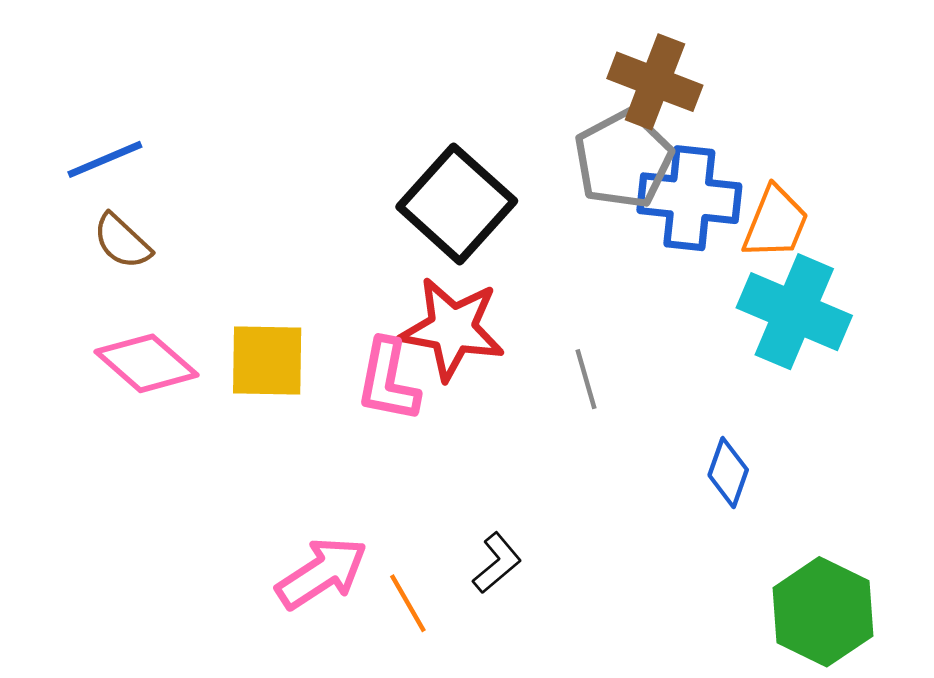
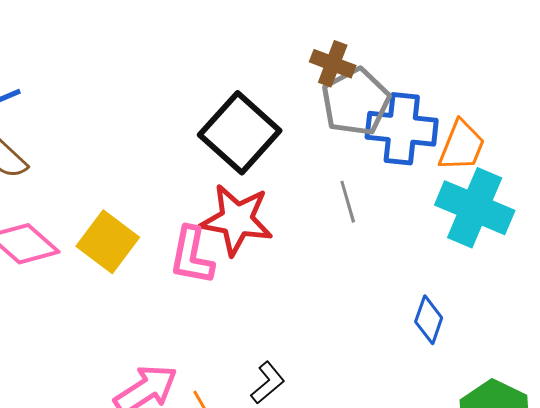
brown cross: (655, 82) -> (333, 64), moved, size x0.7
yellow square: (267, 360) -> (108, 242), turned 36
gray line: (586, 379) -> (348, 202), moved

